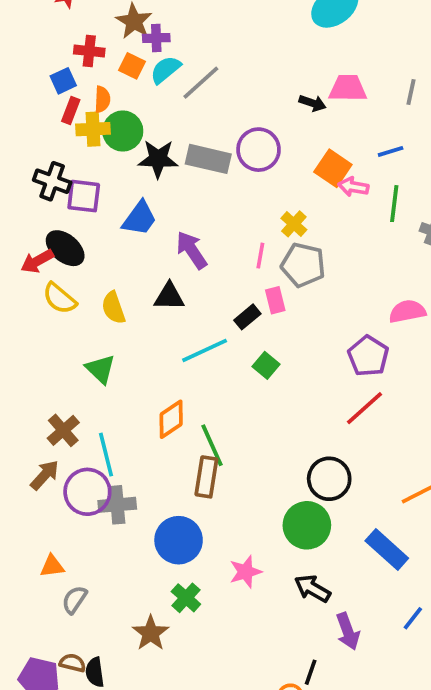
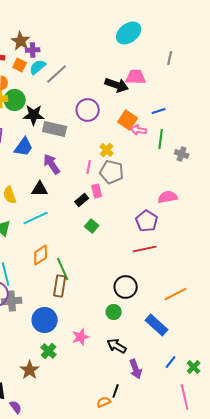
gray line: (411, 92) -> (170, 58), moved
black arrow: (312, 103) -> (117, 85), size x1.6
gray rectangle: (208, 159) -> (55, 129), moved
cyan line: (205, 350) -> (36, 218), moved
red line: (365, 408) -> (145, 249), turned 30
green circle: (307, 525) -> (114, 312), size x0.6

